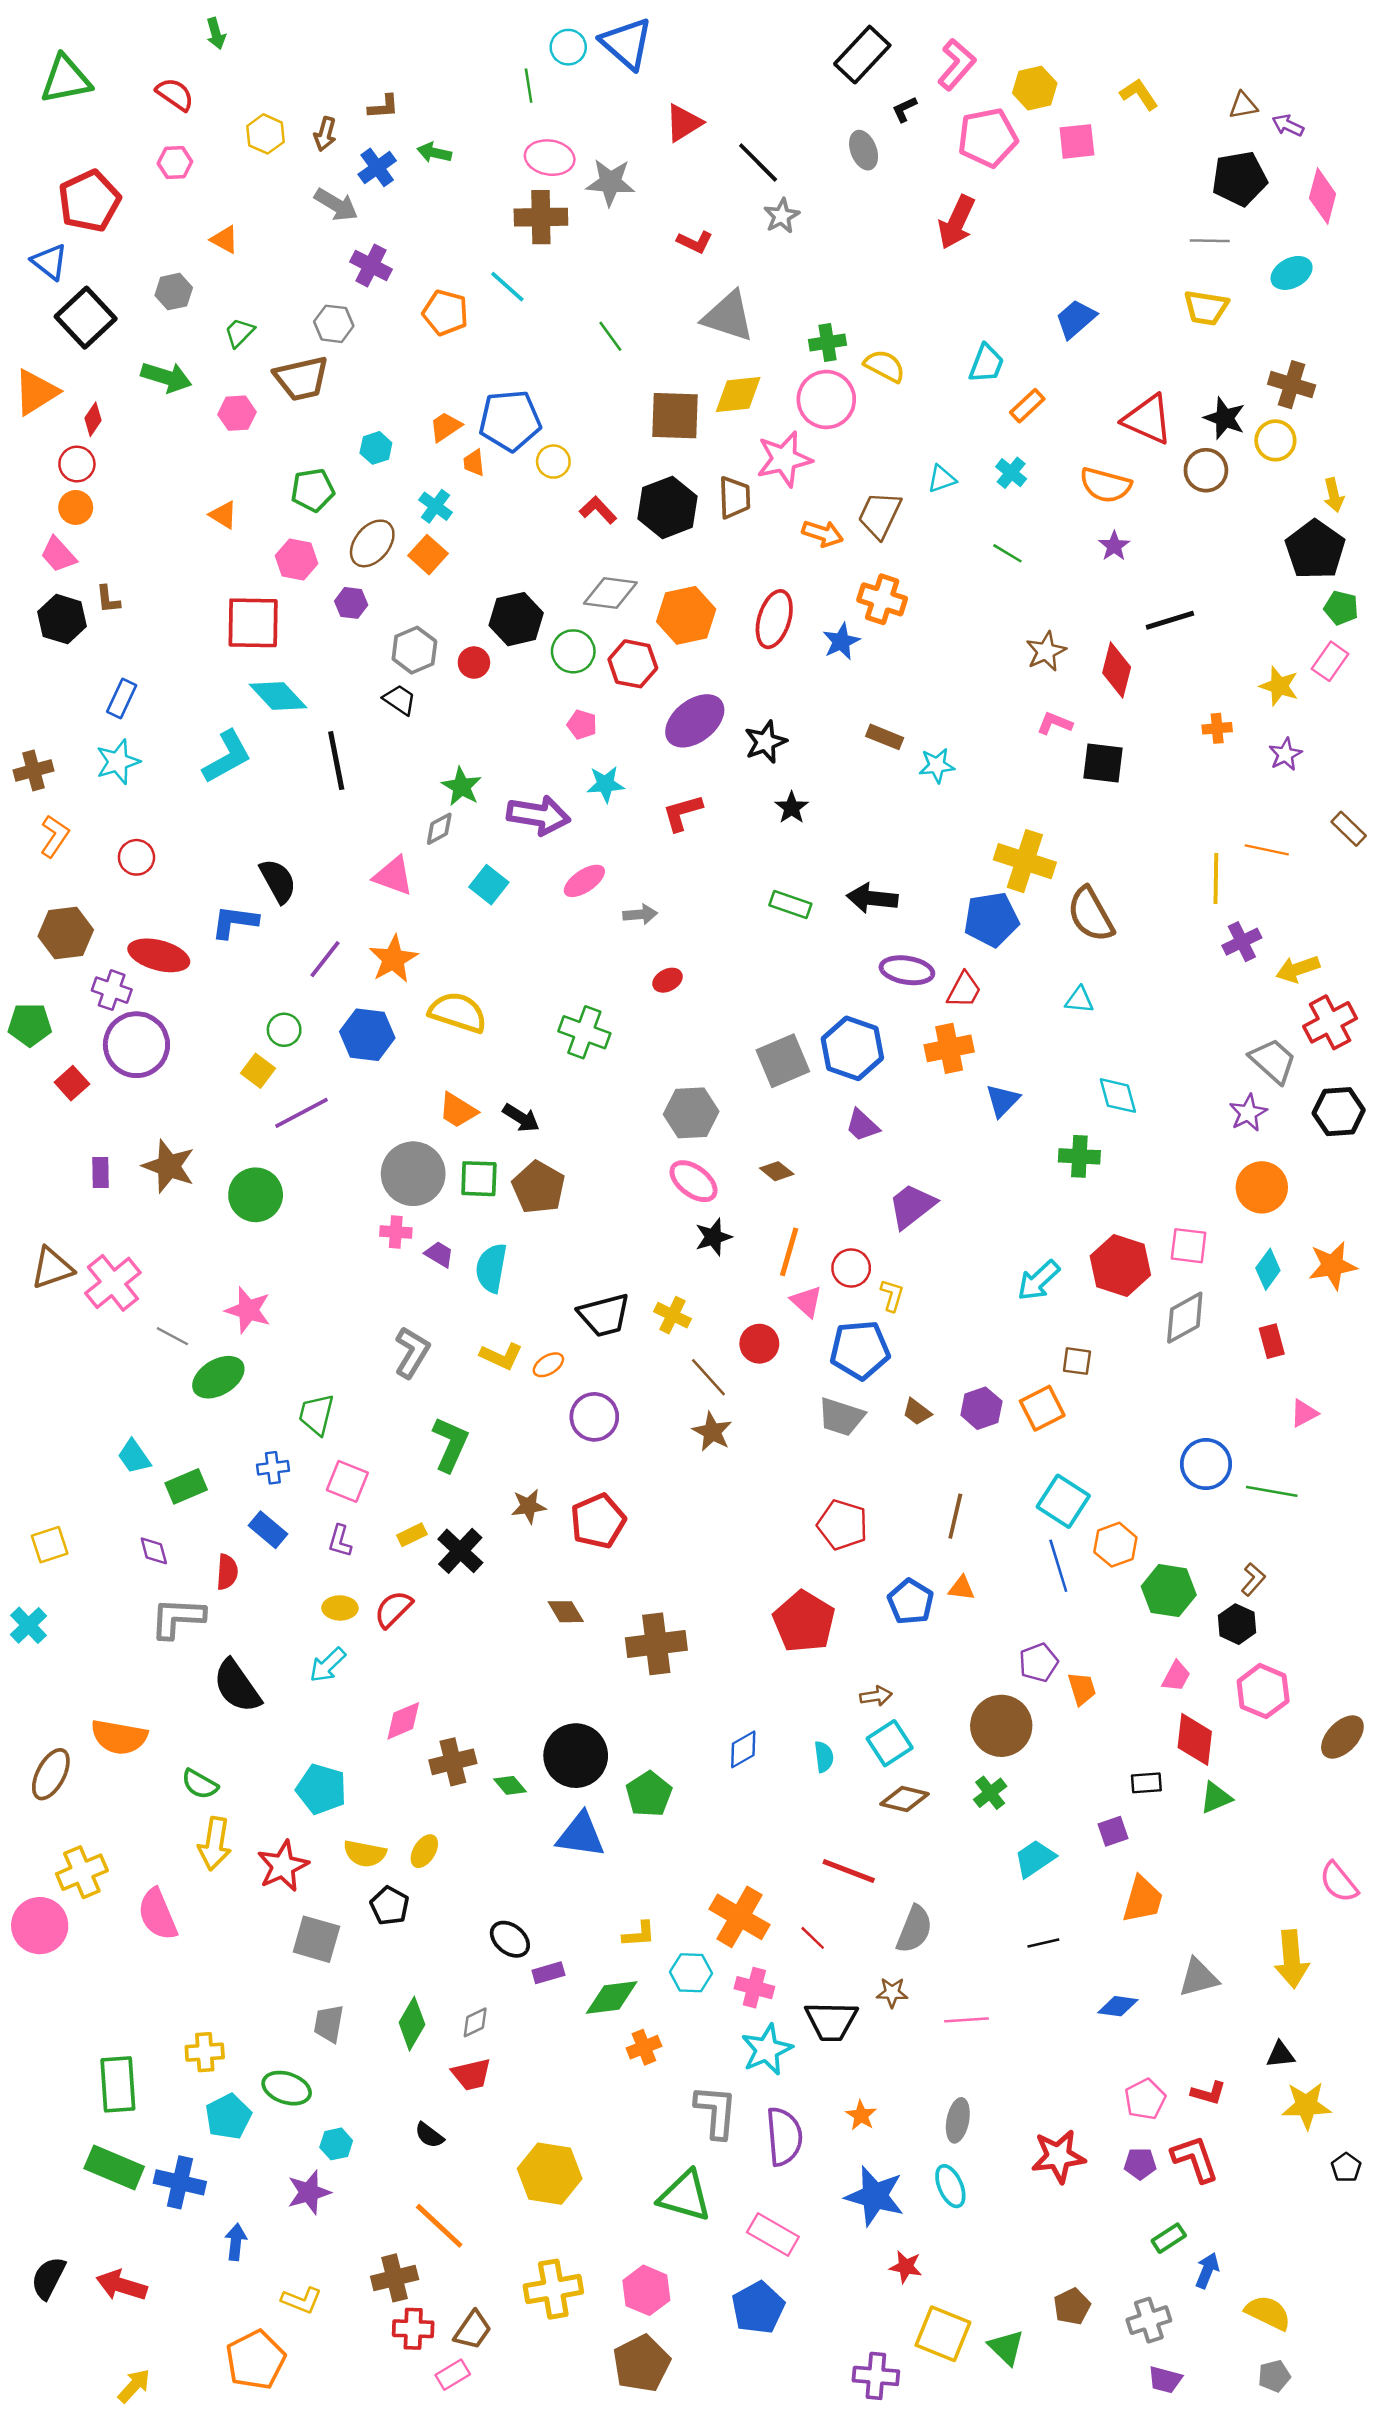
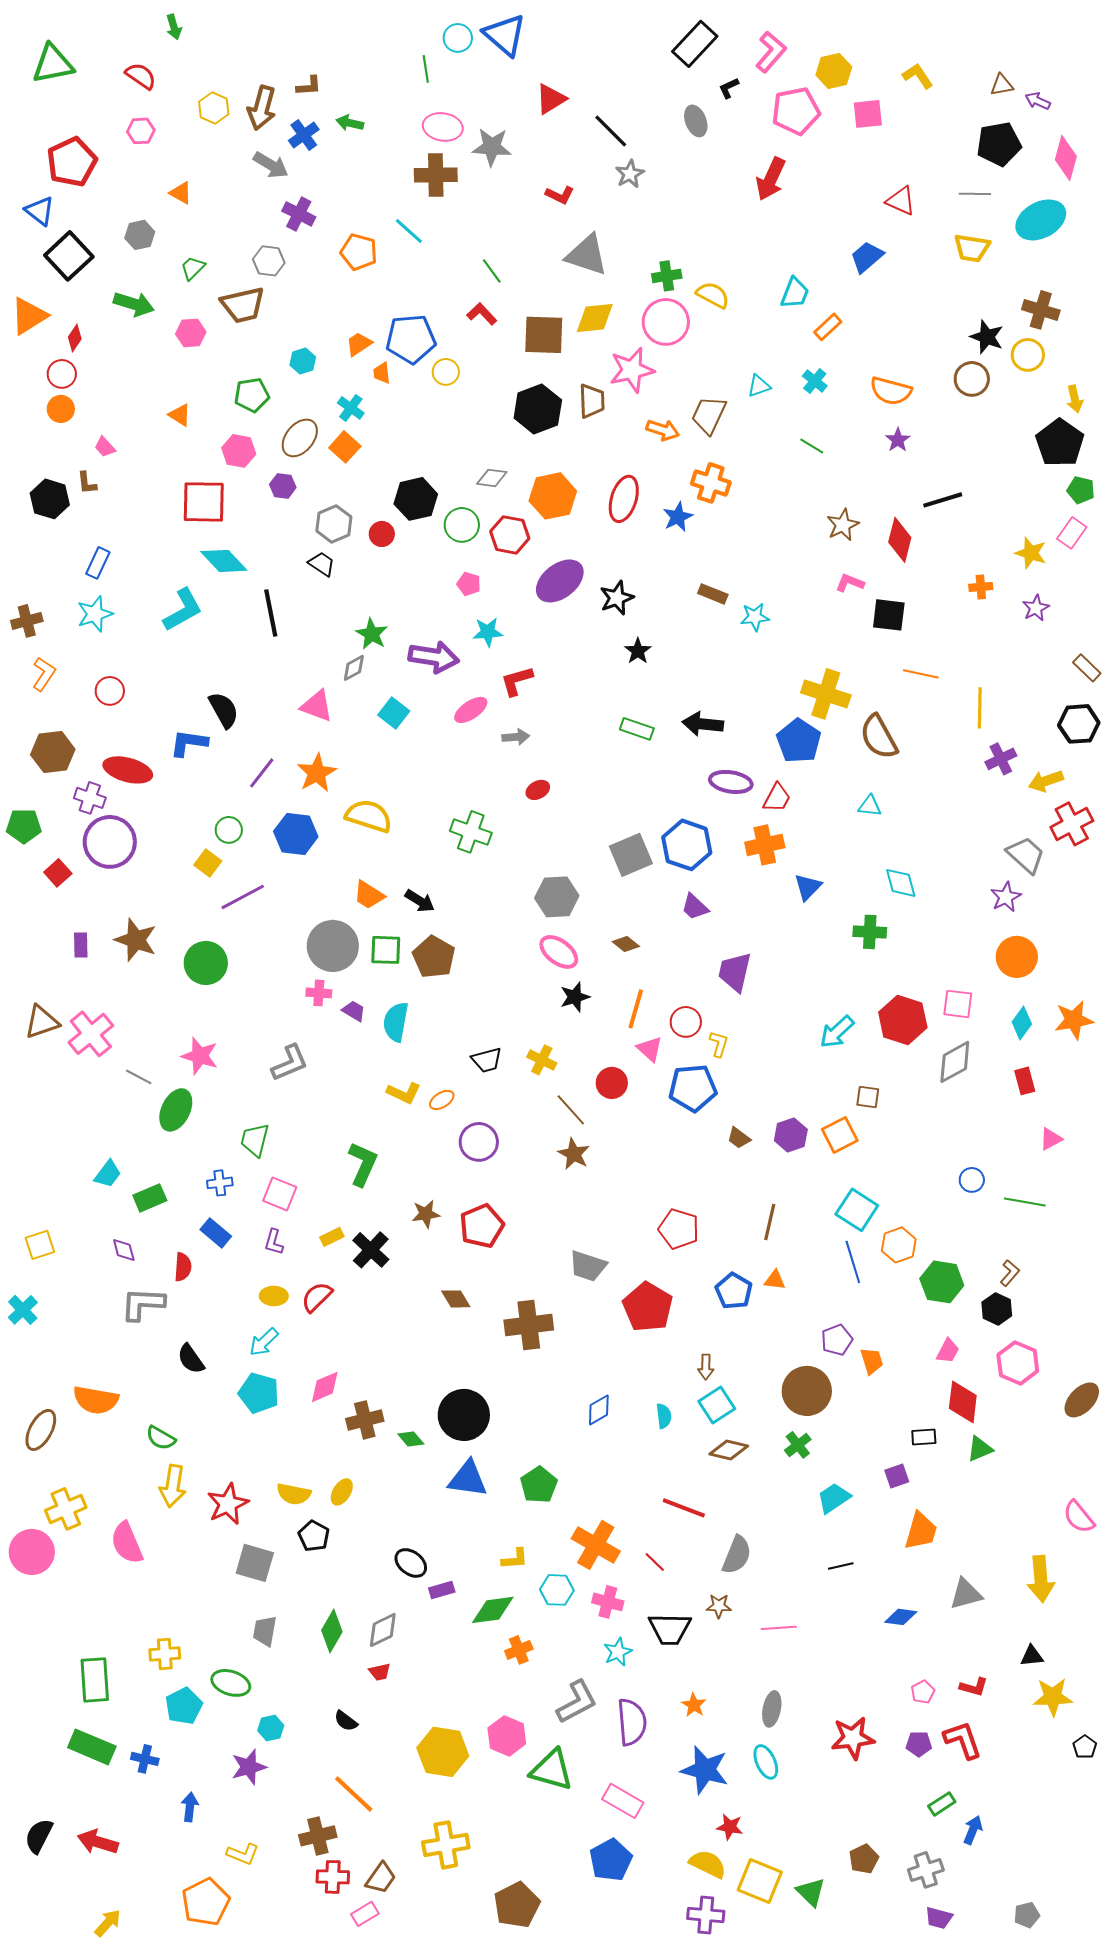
brown arrow: (325, 134) -> (262, 108), size x1.6
cyan ellipse: (1292, 273) -> (1041, 220), size x1.5
red triangle: (1148, 419) -> (901, 201), moved, size x0.7
red L-shape: (598, 510) -> (482, 314), moved
pink trapezoid: (58, 555) -> (105, 447), moved, size x0.7
gray diamond: (610, 593) -> (492, 478), size x0.7
red L-shape: (682, 813) -> (517, 681), moved
orange line: (1267, 850) -> (921, 674), moved
blue pentagon: (991, 919) -> (799, 741), turned -30
black hexagon: (1339, 1112) -> (1079, 724), moved
purple trapezoid: (912, 1206) -> (735, 972), turned -39
black trapezoid: (604, 1315) -> (487, 1060), size x0.7
gray L-shape: (412, 1352) -> (290, 1063), moved, turned 36
green ellipse: (218, 1377) -> (176, 1110), turned -33
gray trapezoid: (841, 1417) -> (588, 1266), moved
cyan trapezoid: (134, 1457) -> (108, 1174), turned -108
blue circle: (1206, 1464) -> (972, 1180), size x0.6
black semicircle: (237, 1686) -> (191, 1359), size x0.7
brown arrow: (876, 1696) -> (706, 1367), turned 100
cyan pentagon: (321, 1789) -> (259, 1393), moved
green pentagon: (649, 1794) -> (539, 1485), moved
gray diamond: (475, 2022) -> (383, 1630), size x1.4
cyan star: (767, 2050) -> (618, 1652), size x0.7
red trapezoid: (471, 2074) -> (380, 1672), size x0.7
pink pentagon: (1145, 2099) -> (923, 1692), size x0.7
gray L-shape: (716, 2112) -> (577, 1702), turned 57
blue cross: (180, 2182) -> (145, 1759), size x0.7
pink hexagon: (646, 2290) -> (507, 1736), moved
yellow semicircle: (1268, 2313) -> (708, 1864), moved

